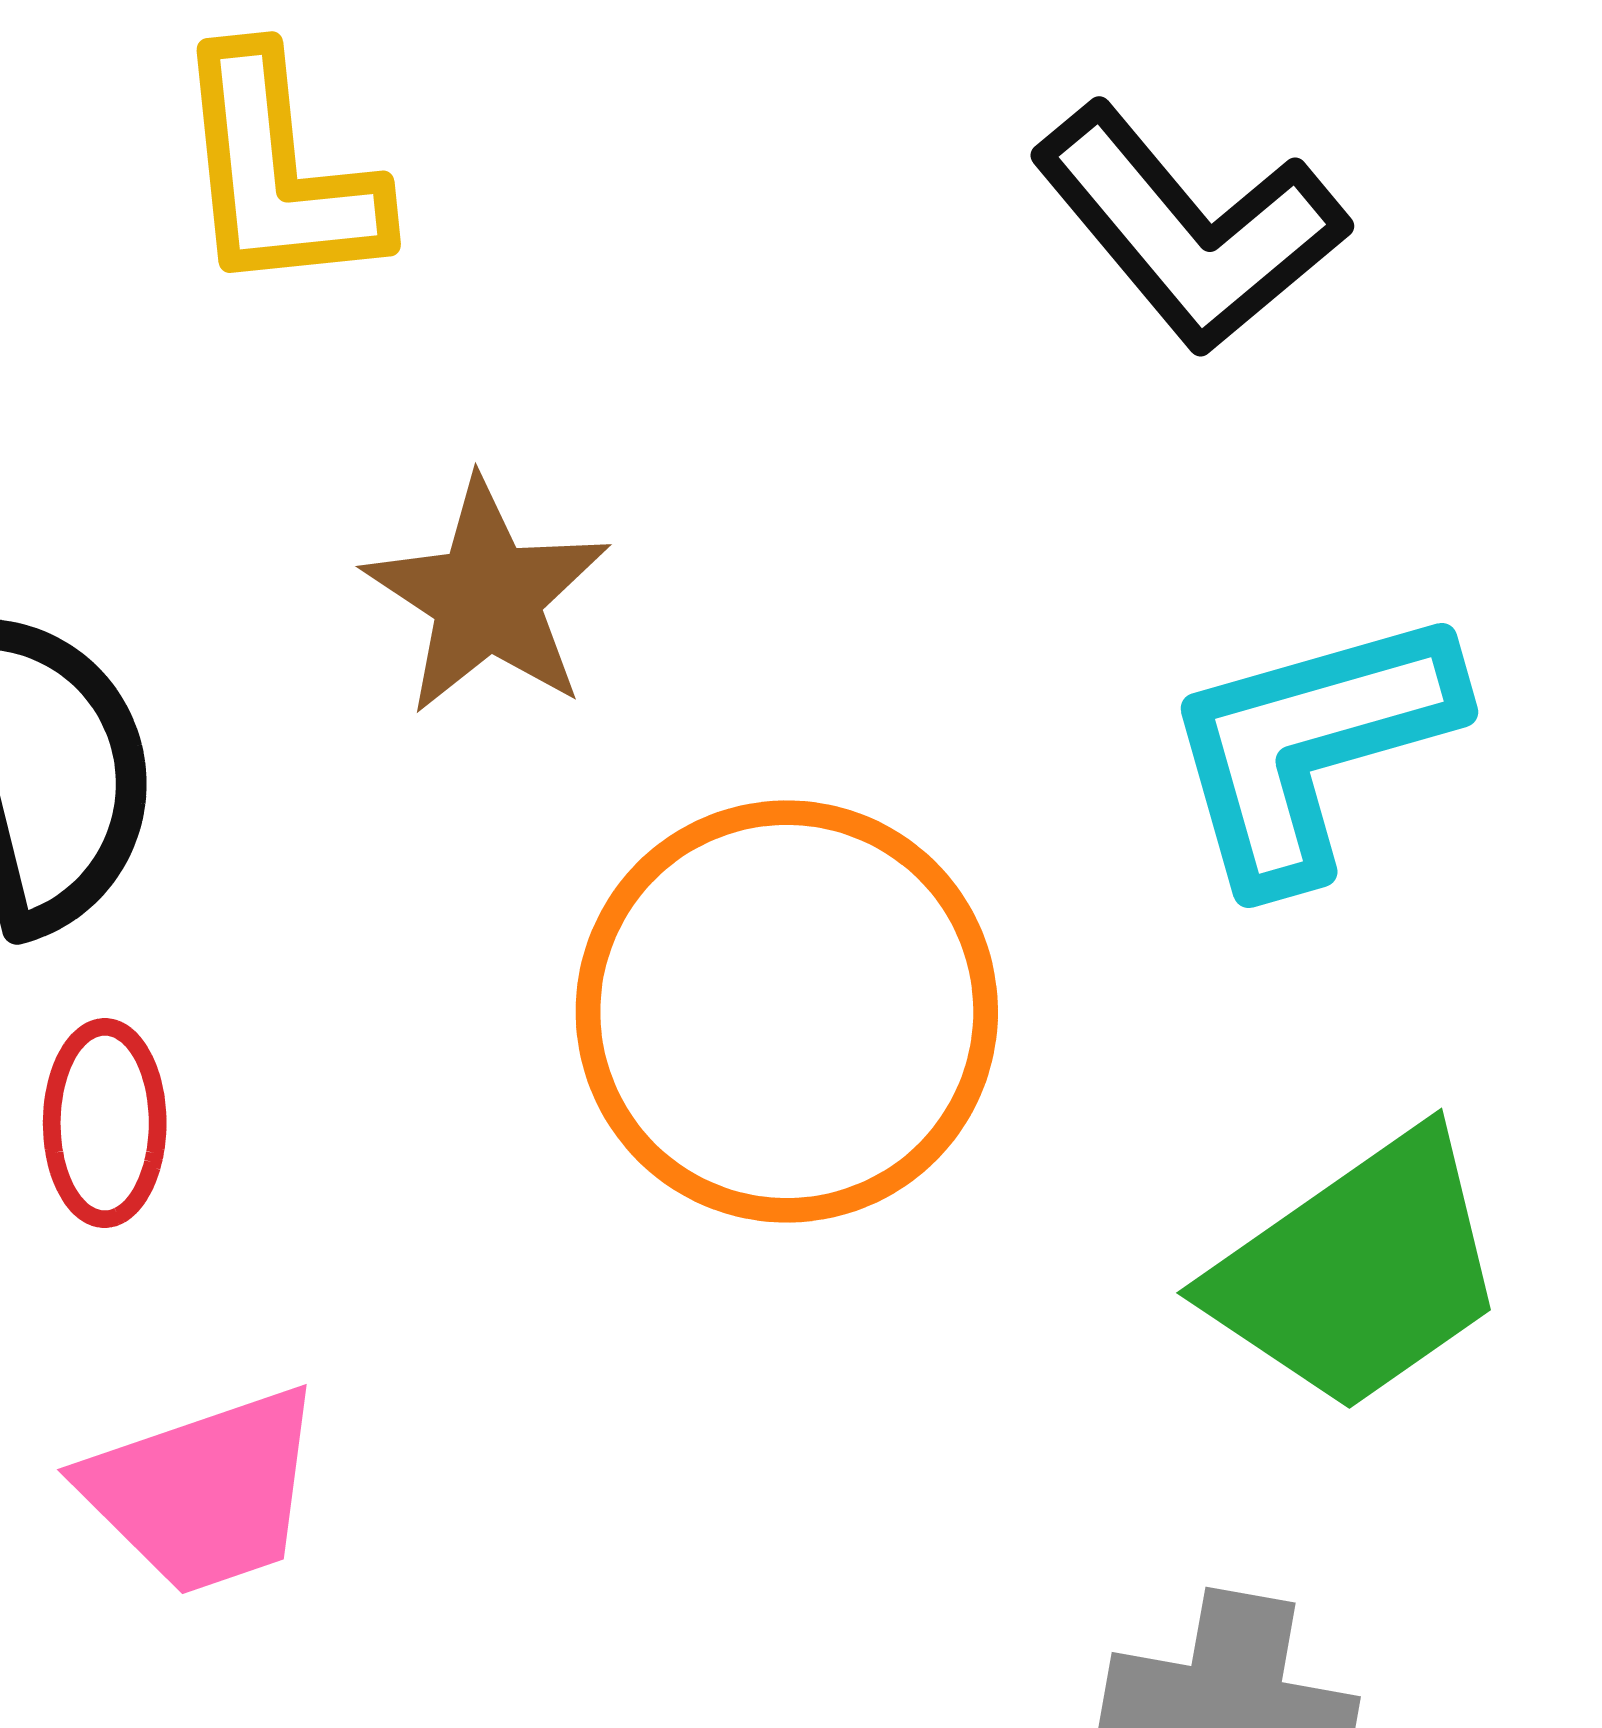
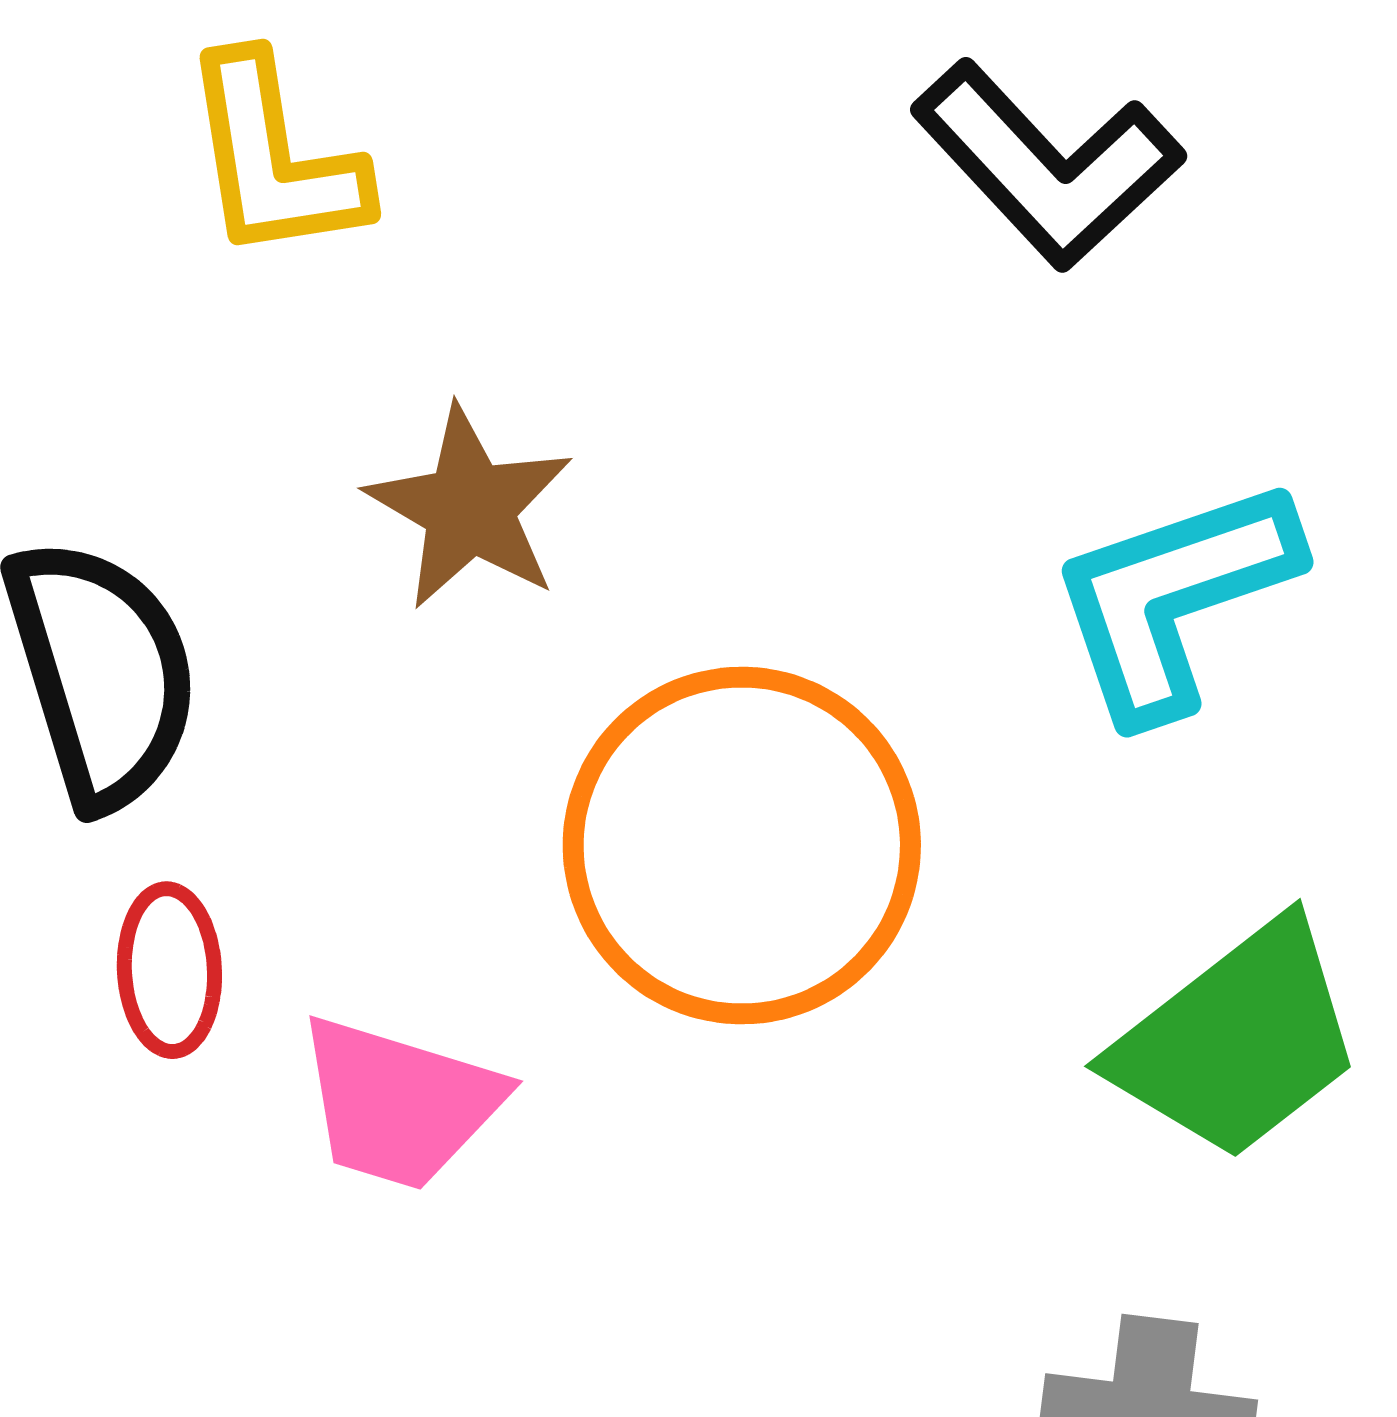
pink trapezoid: (204, 1491) -> (400, 1103), moved, turned 39

